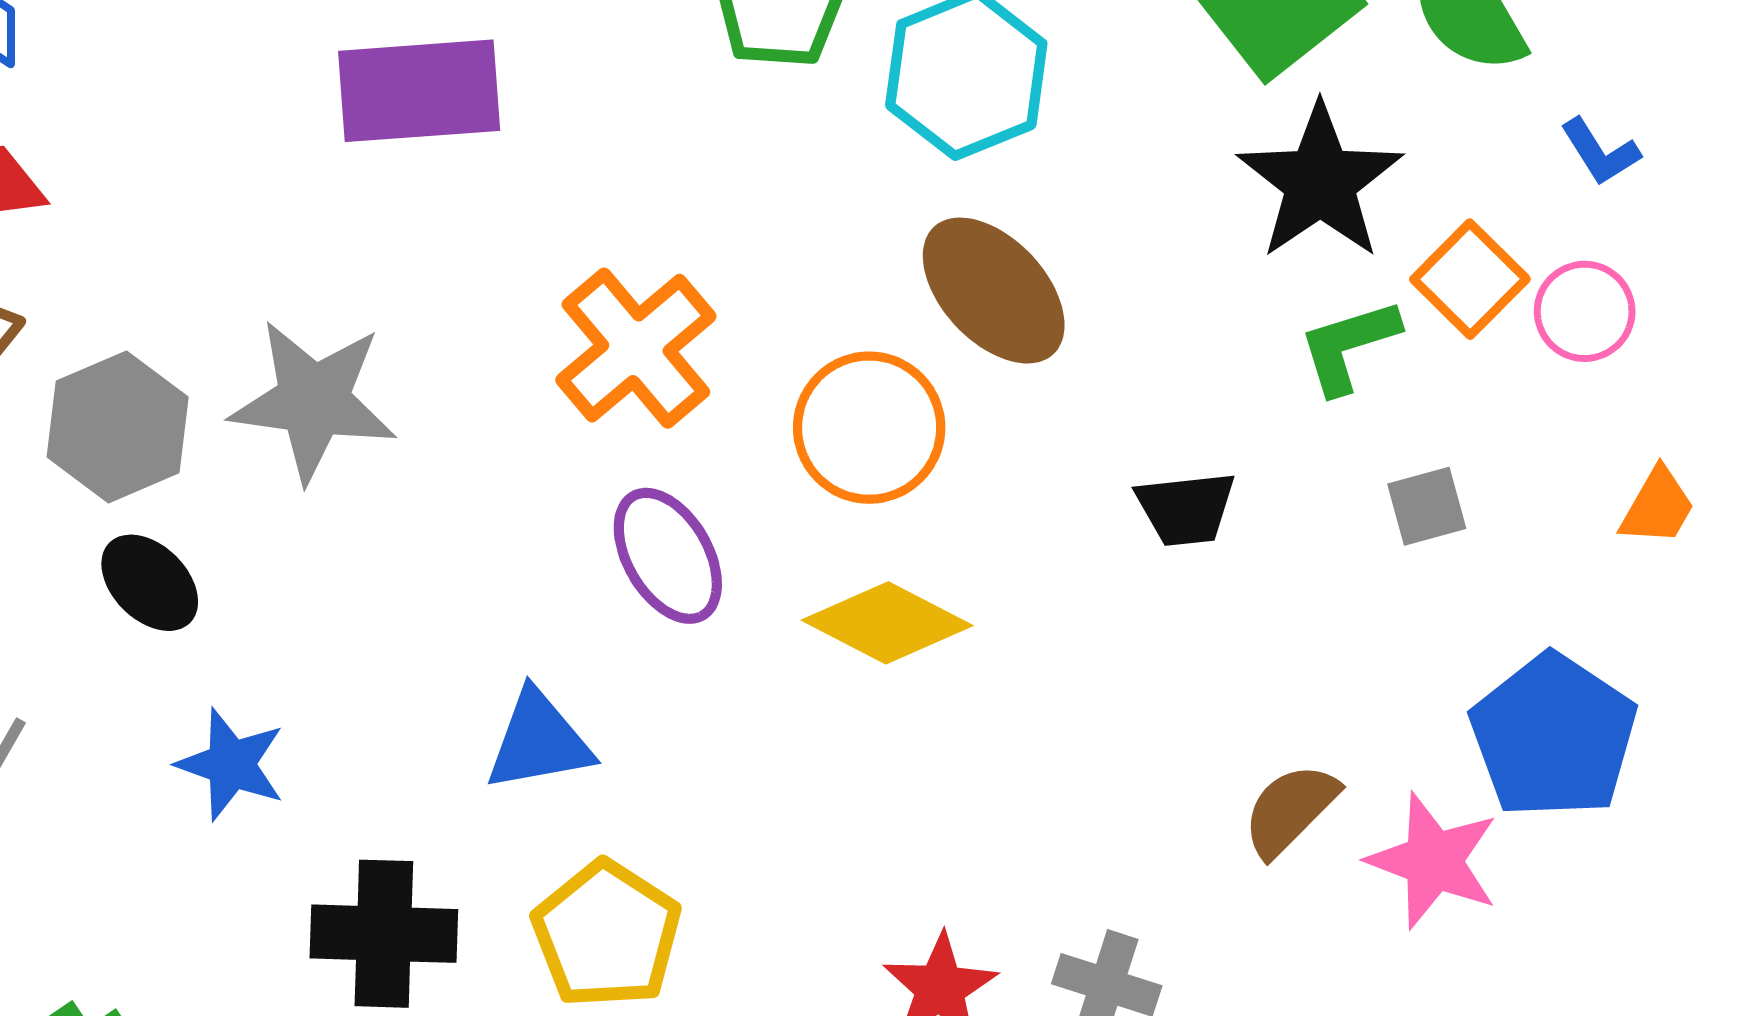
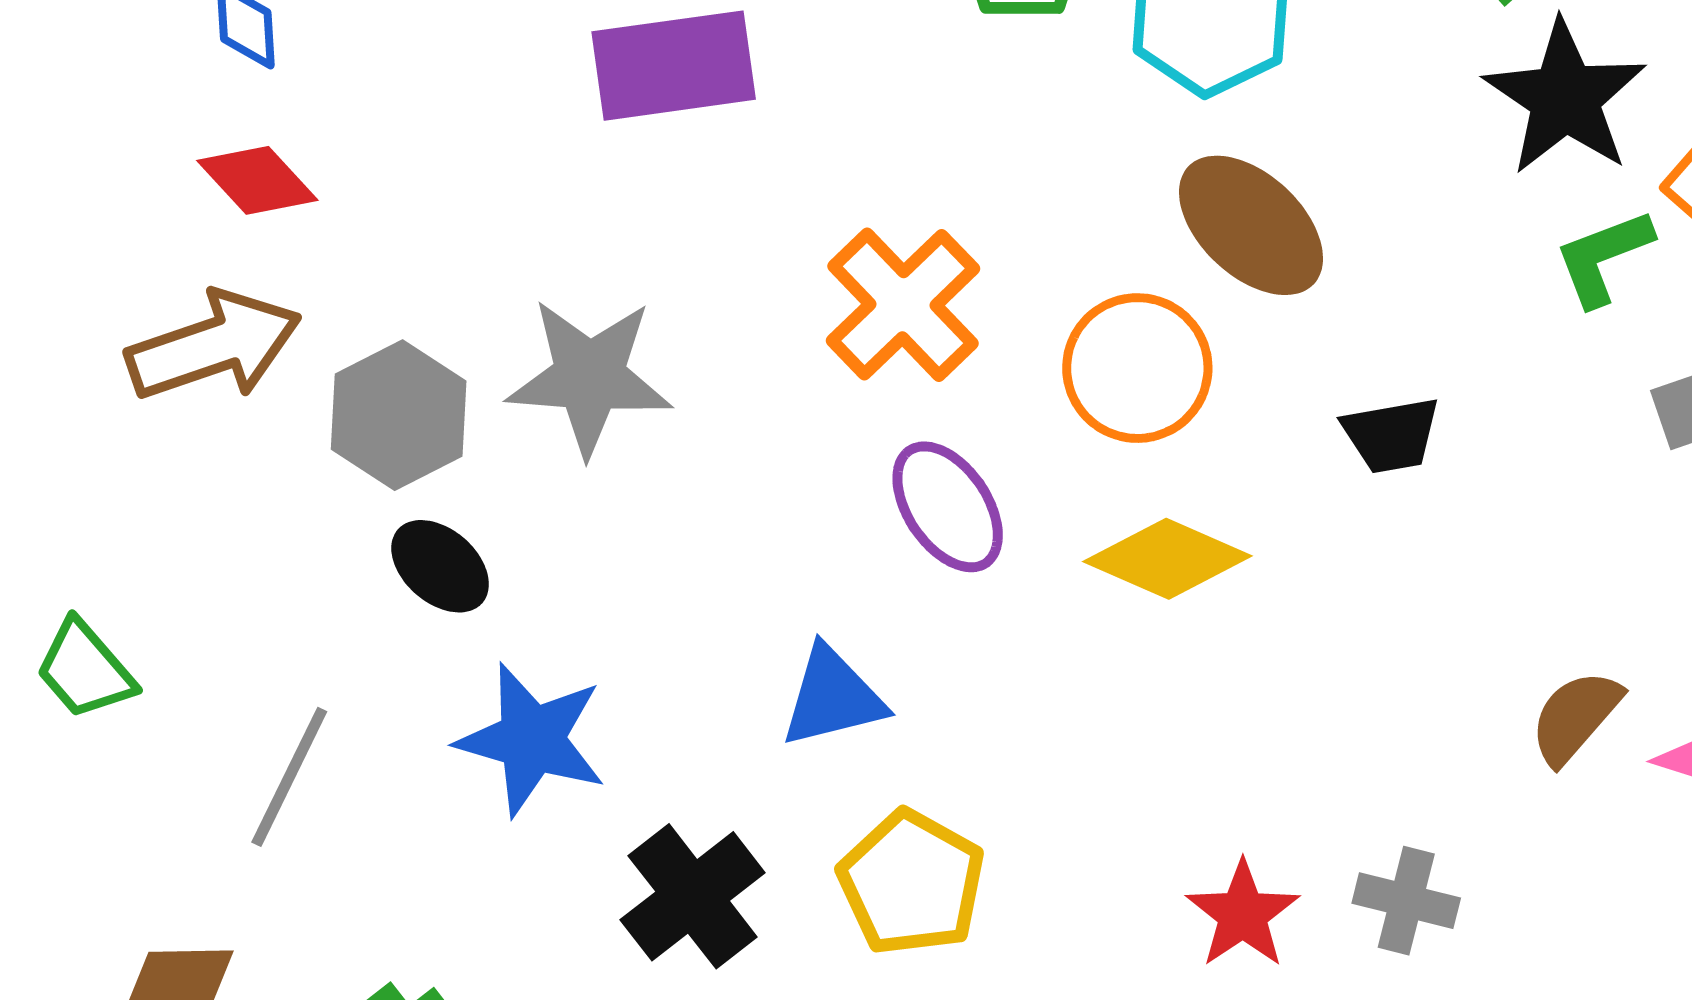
black trapezoid: (1186, 509) -> (1391, 435), moved
blue star: (231, 764) -> (532, 740), size x1.4
black cross: (384, 934) -> (693, 896), turned -36

